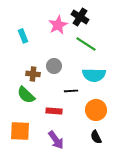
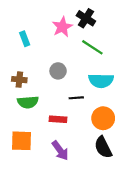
brown cross: (33, 74) -> (19, 80), moved
green semicircle: (26, 95) -> (28, 102), turned -48
black semicircle: (96, 137) -> (103, 147), size x1.5

